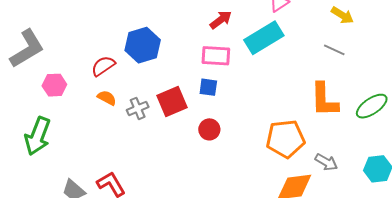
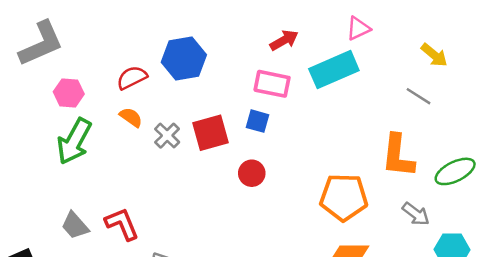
gray cross: (138, 108) -> (167, 136), turned -30
green arrow: (38, 136) -> (74, 141), moved
gray arrow: (326, 162) -> (416, 214), moved

